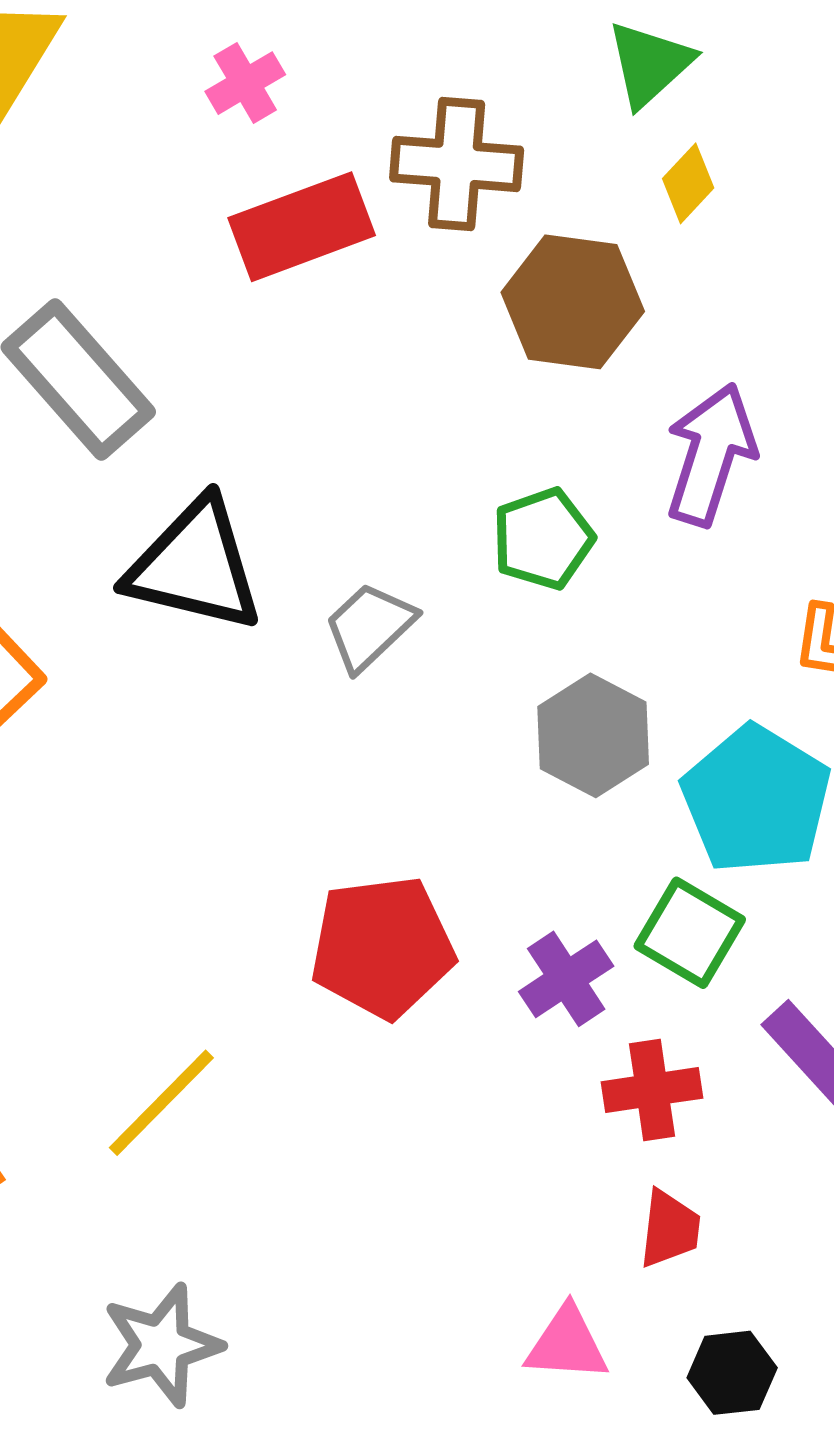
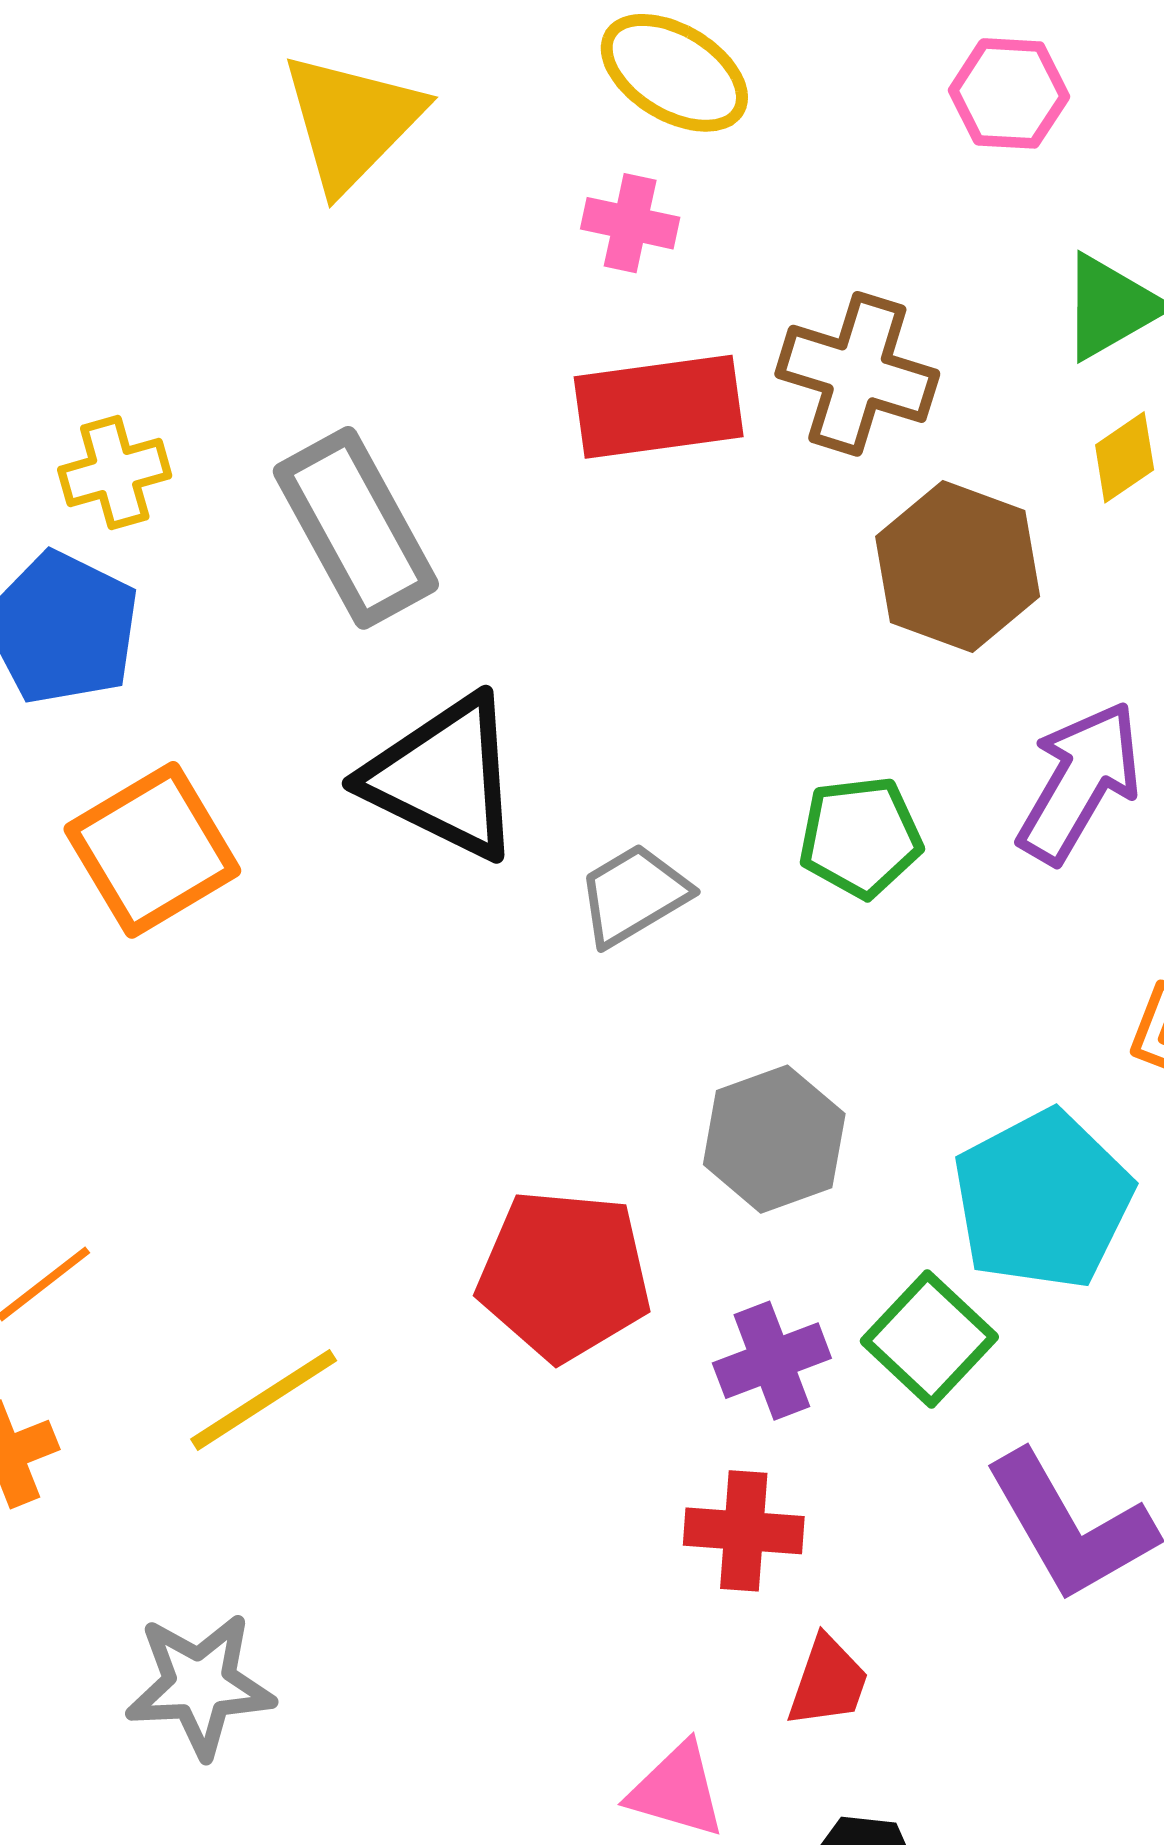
pink cross: (245, 83) -> (630, 223), turned 30
gray hexagon: (593, 735) -> (774, 1139), moved
red cross: (652, 1090) -> (744, 1531), moved

